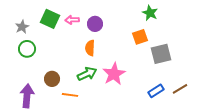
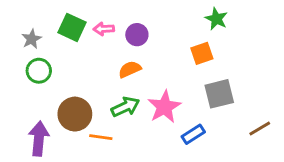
orange semicircle: (90, 48) -> (130, 69), turned 63
gray square: (161, 54) -> (219, 94), moved
brown circle: (52, 79) -> (75, 114), size x1.5
blue rectangle: (156, 91) -> (193, 134), moved

